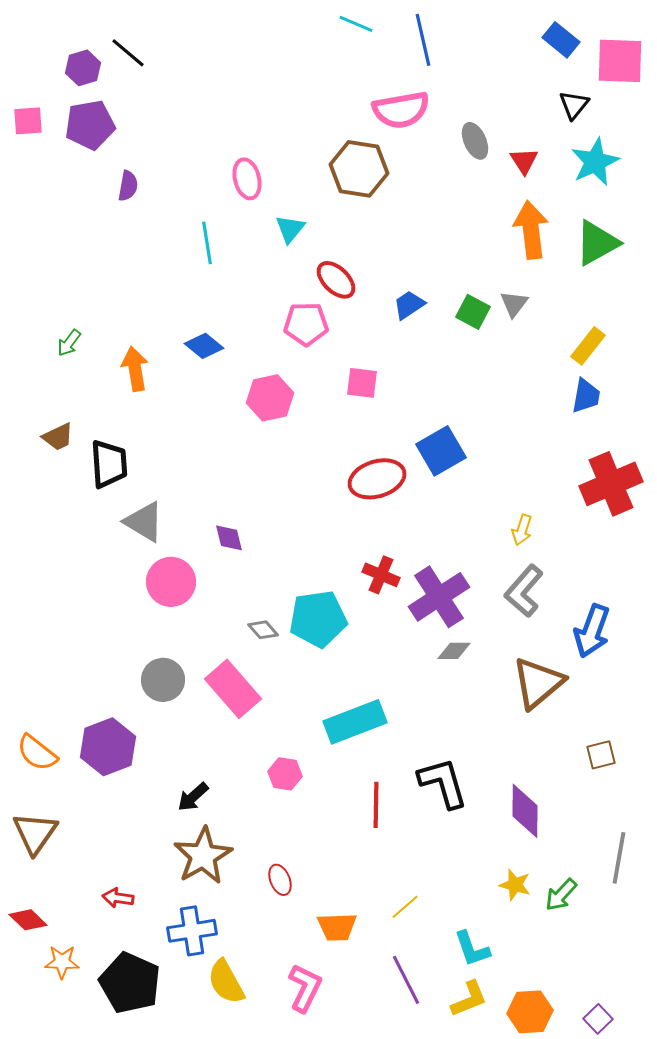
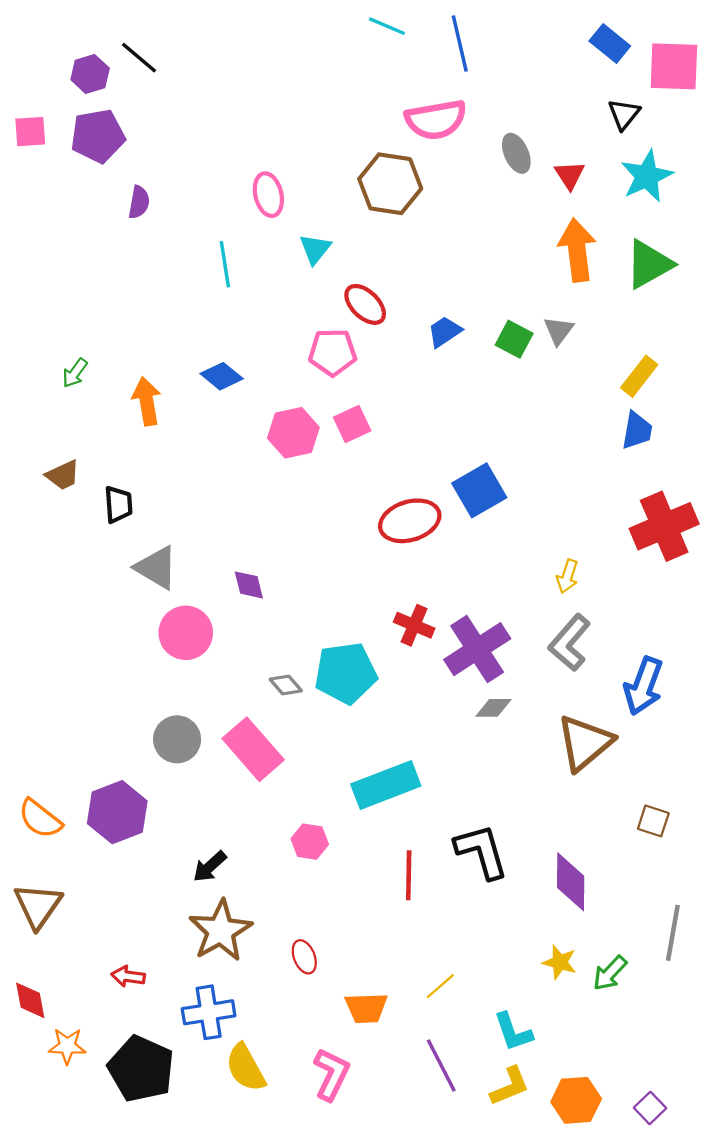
pink square: (362, 383) -> (352, 424), moved, turned -32
black trapezoid: (109, 464) -> (118, 505), size x0.7
brown square: (601, 755) -> (653, 821), turned 32
red diamond: (28, 920) -> (30, 1000), turned 36

